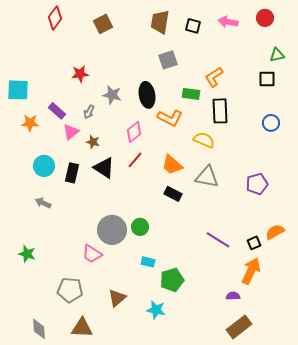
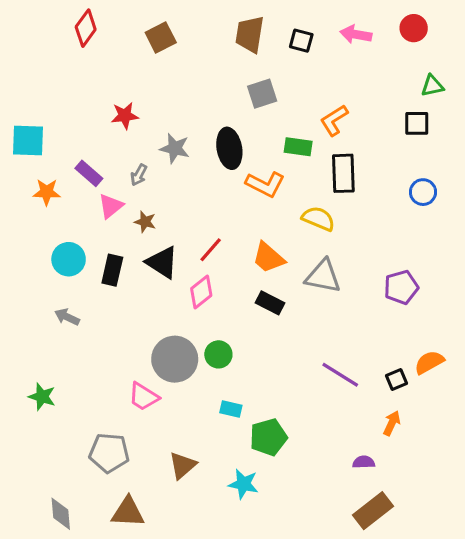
pink diamond: (134, 132) -> (201, 292), moved
orange arrow: (251, 271) -> (392, 423), size x0.6

